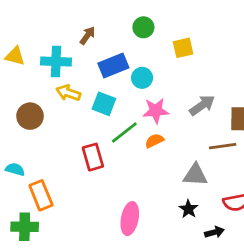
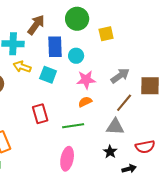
green circle: (143, 27) -> (77, 19), size x1.5
brown arrow: (87, 36) -> (36, 25), size x1.5
blue rectangle: (113, 66) -> (55, 47), turned -70
green line: (124, 132) -> (73, 126), moved, turned 30
brown line: (223, 146) -> (124, 103), moved, turned -42

